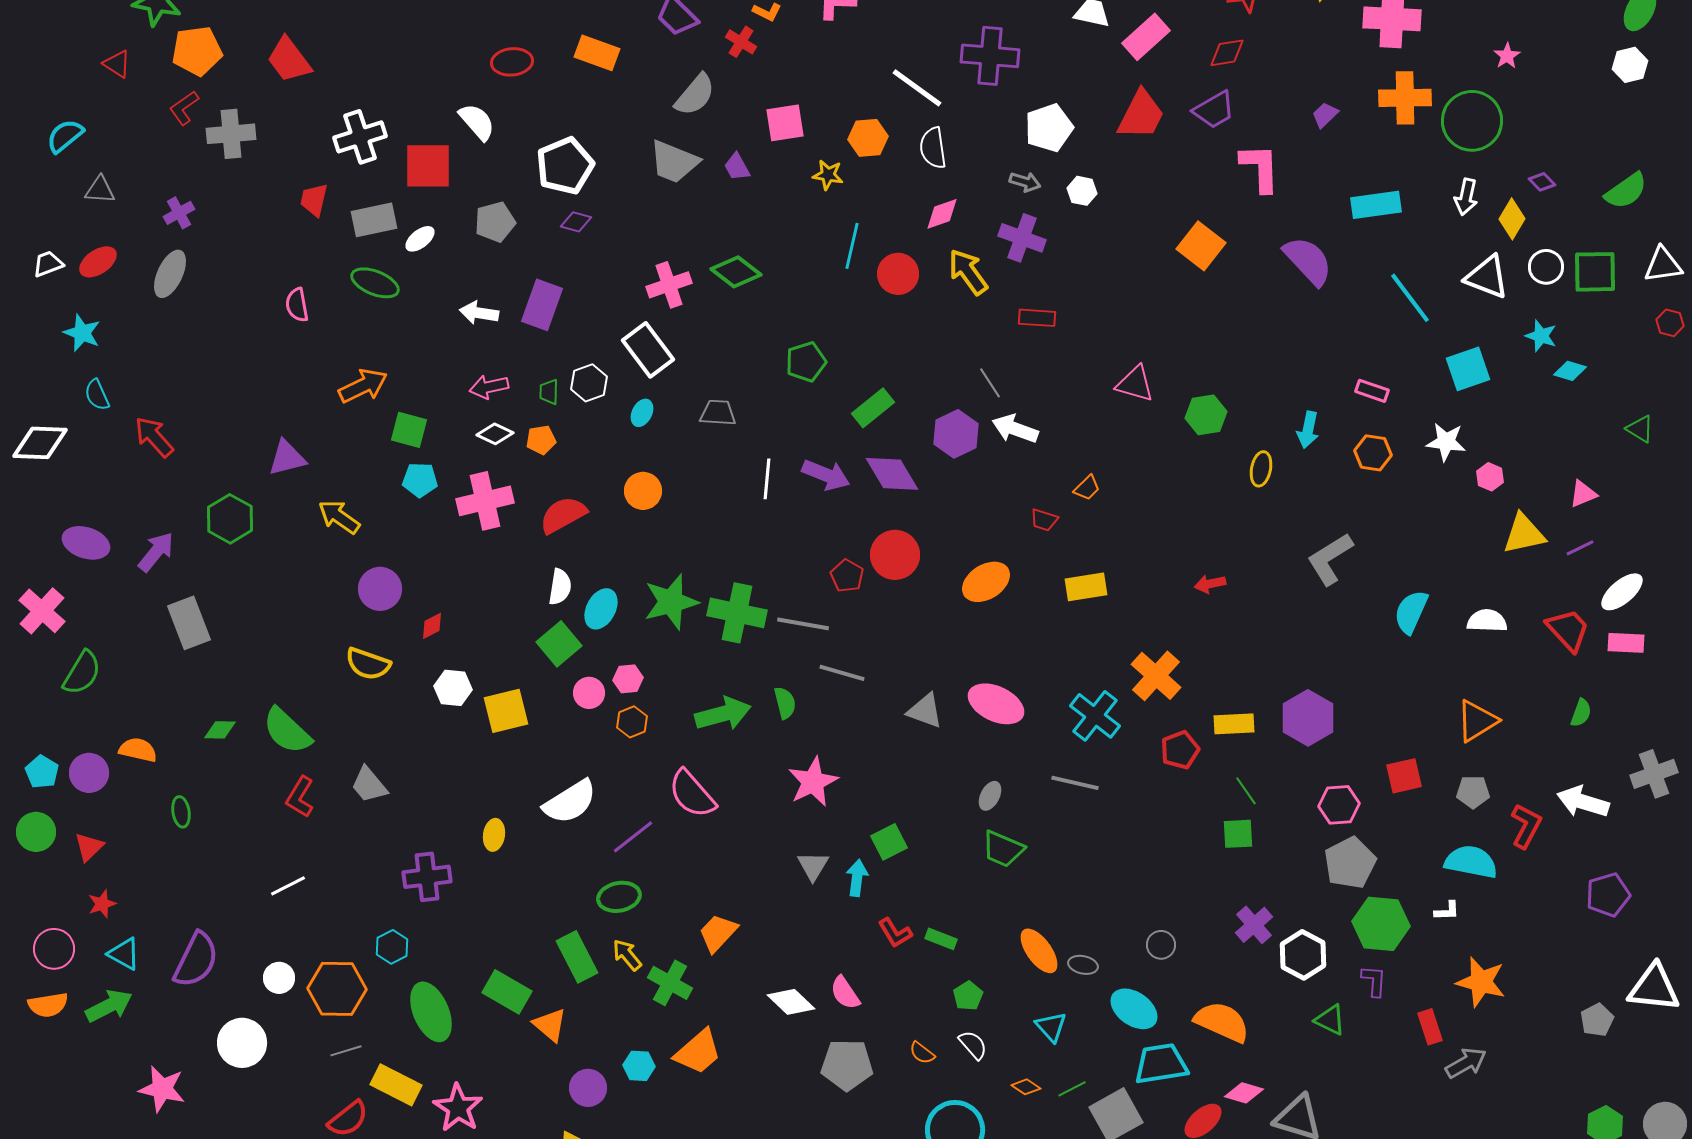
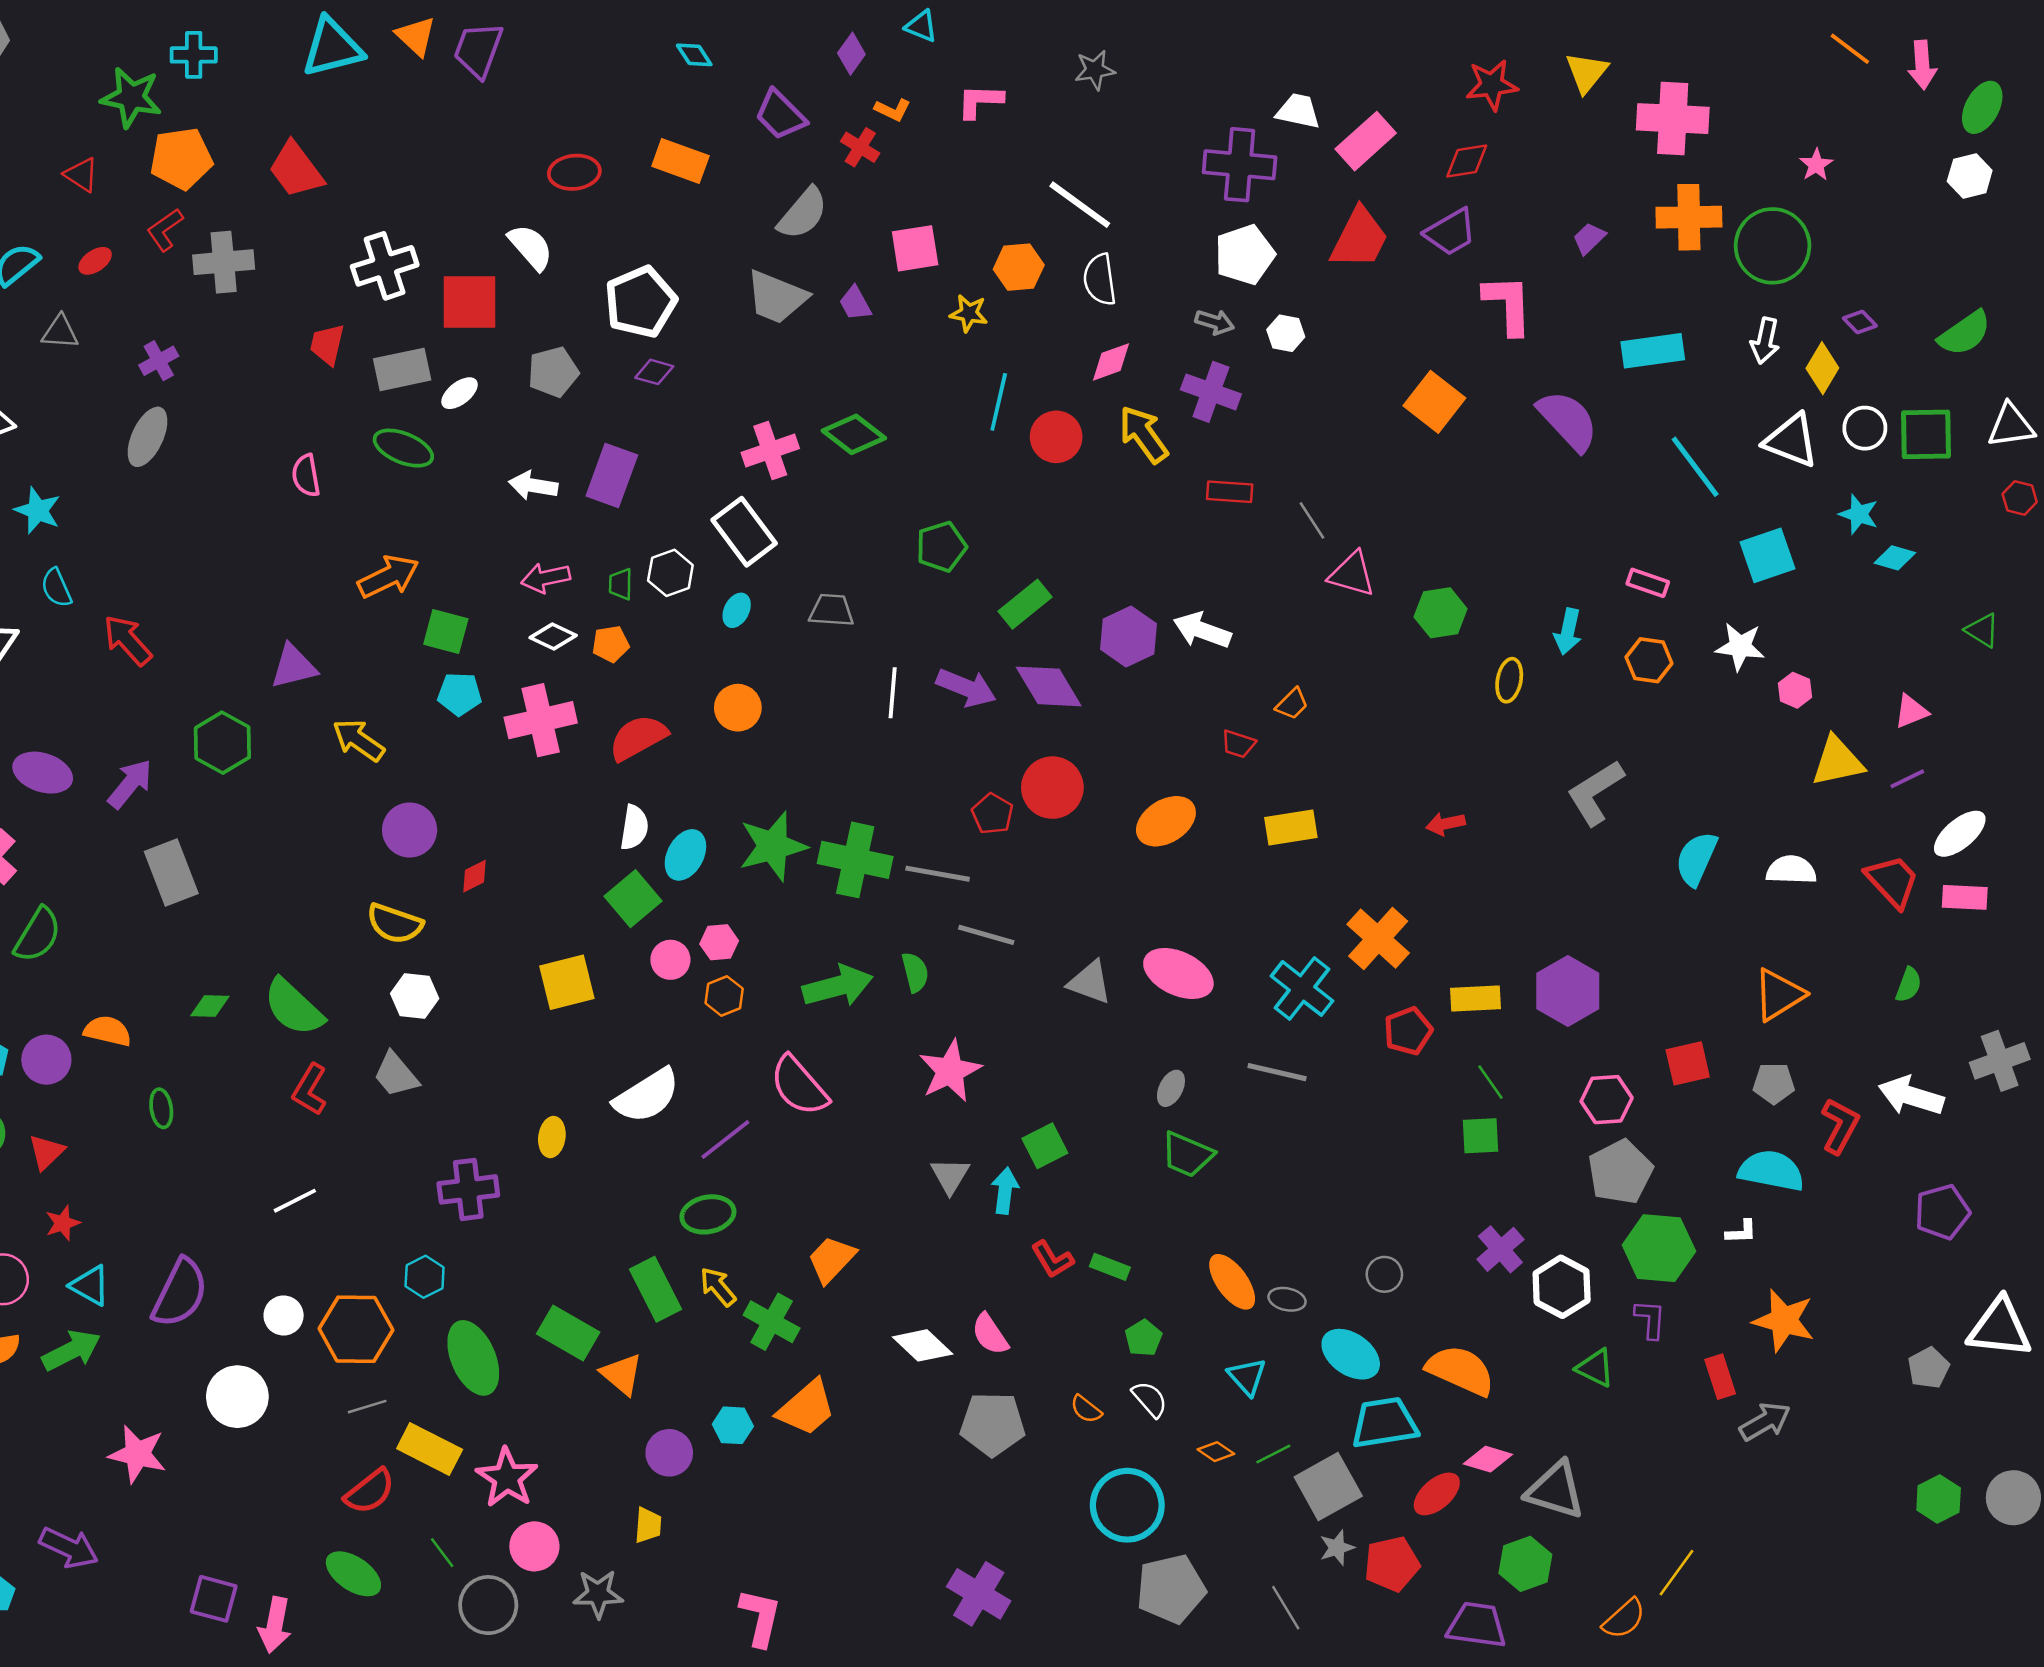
purple cross: (990, 56) -> (1240, 165), moved
red ellipse: (98, 262) -> (95, 261), moved, size x0.7
gray line: (990, 383) -> (1312, 520), moved
white hexagon: (453, 688) -> (415, 996), moved

